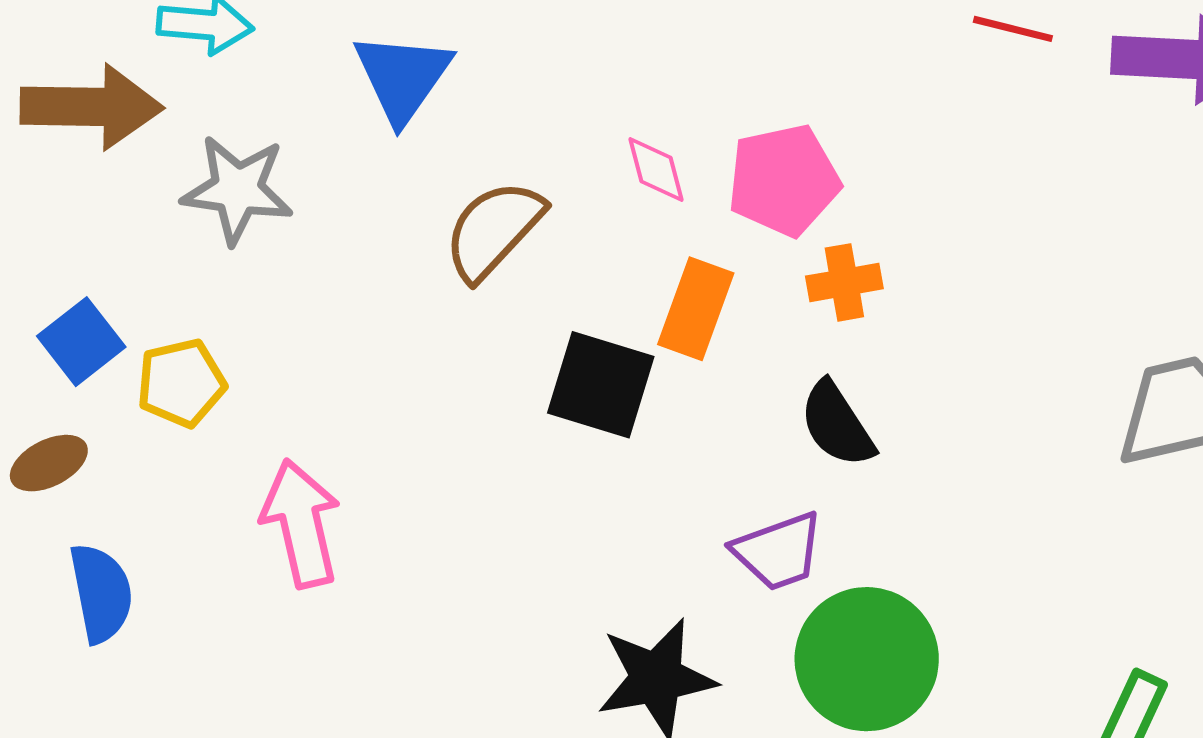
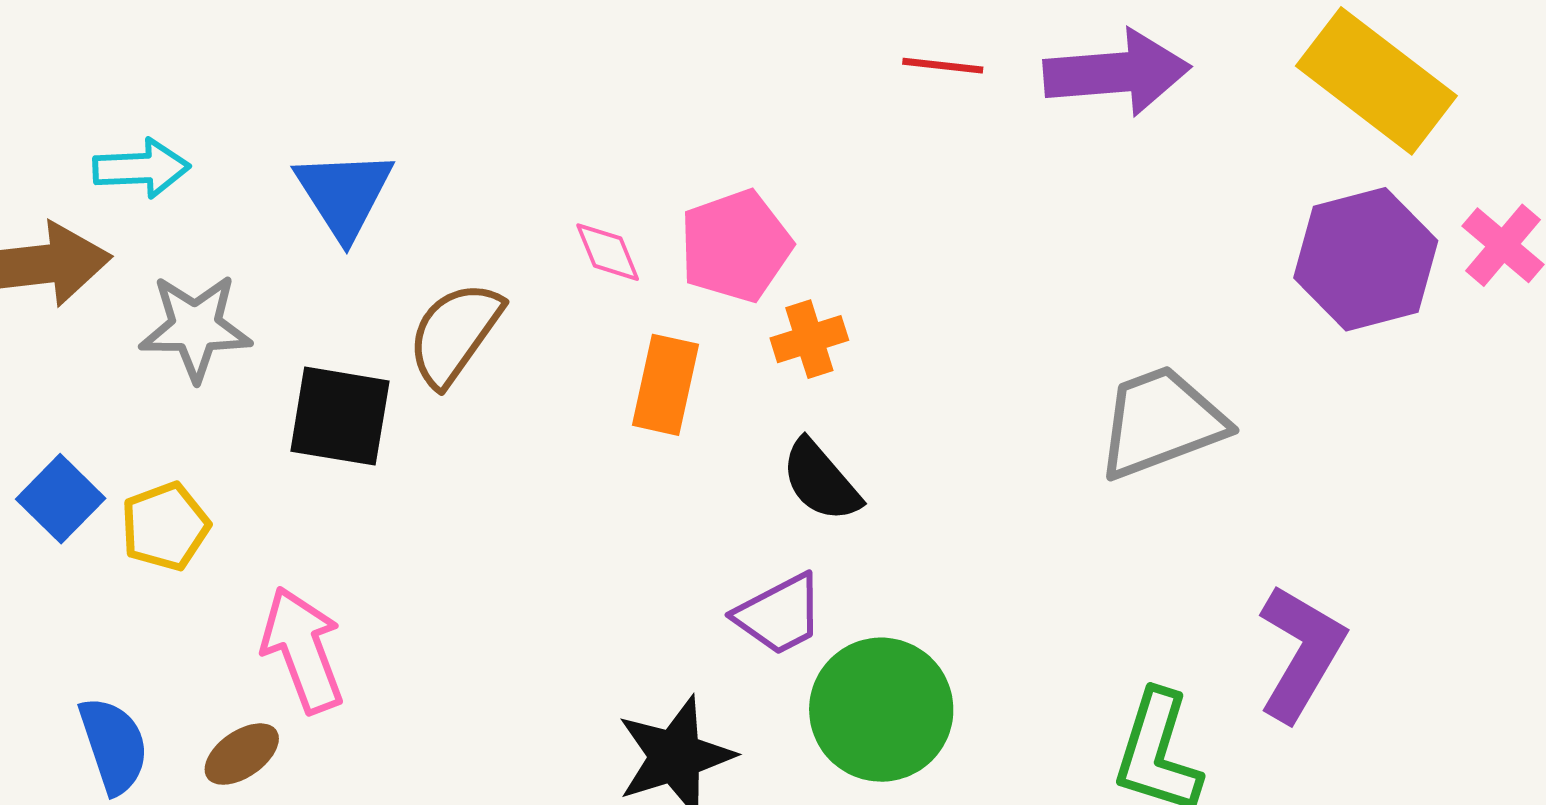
black square: (601, 385) -> (340, 416), moved
brown ellipse: (49, 463) -> (242, 754), moved

